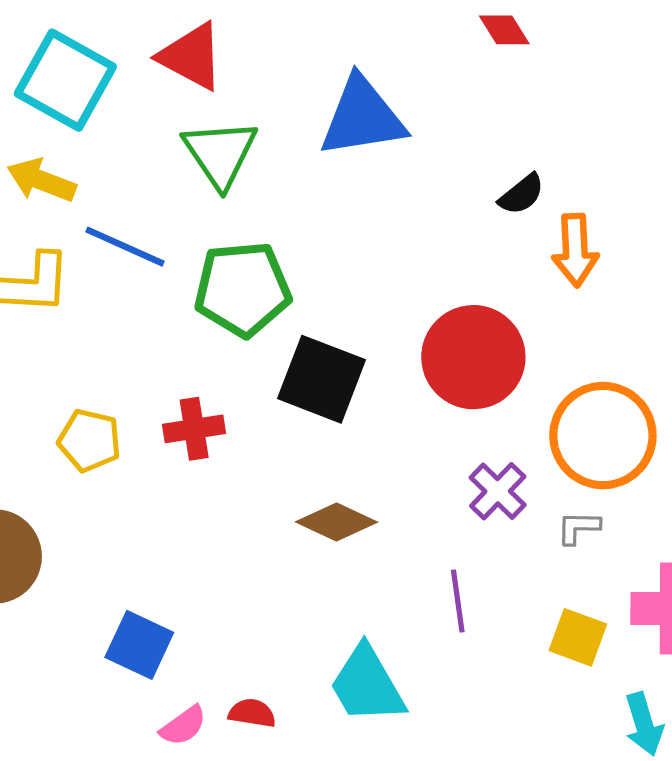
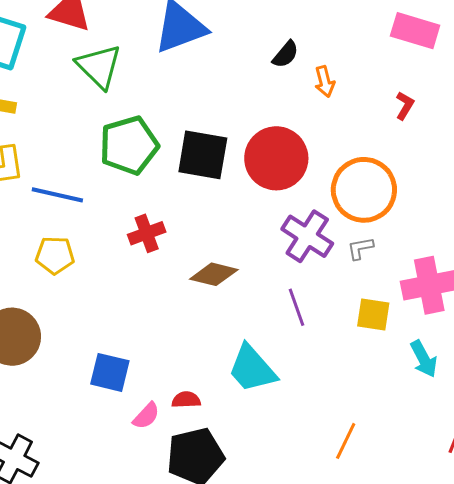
blue line: (125, 247) -> (57, 195), moved
orange arrow: (575, 250) -> (325, 81), size x0.7
black square: (322, 379) -> (203, 155), moved
red cross: (194, 429) -> (147, 233), moved
purple cross: (498, 491) -> (307, 236), size x1.4

